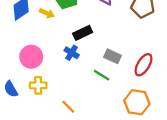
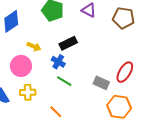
yellow arrow: (47, 13) -> (34, 47), moved
gray rectangle: (113, 56) -> (101, 83), moved
green line: (102, 75) -> (64, 81), moved

